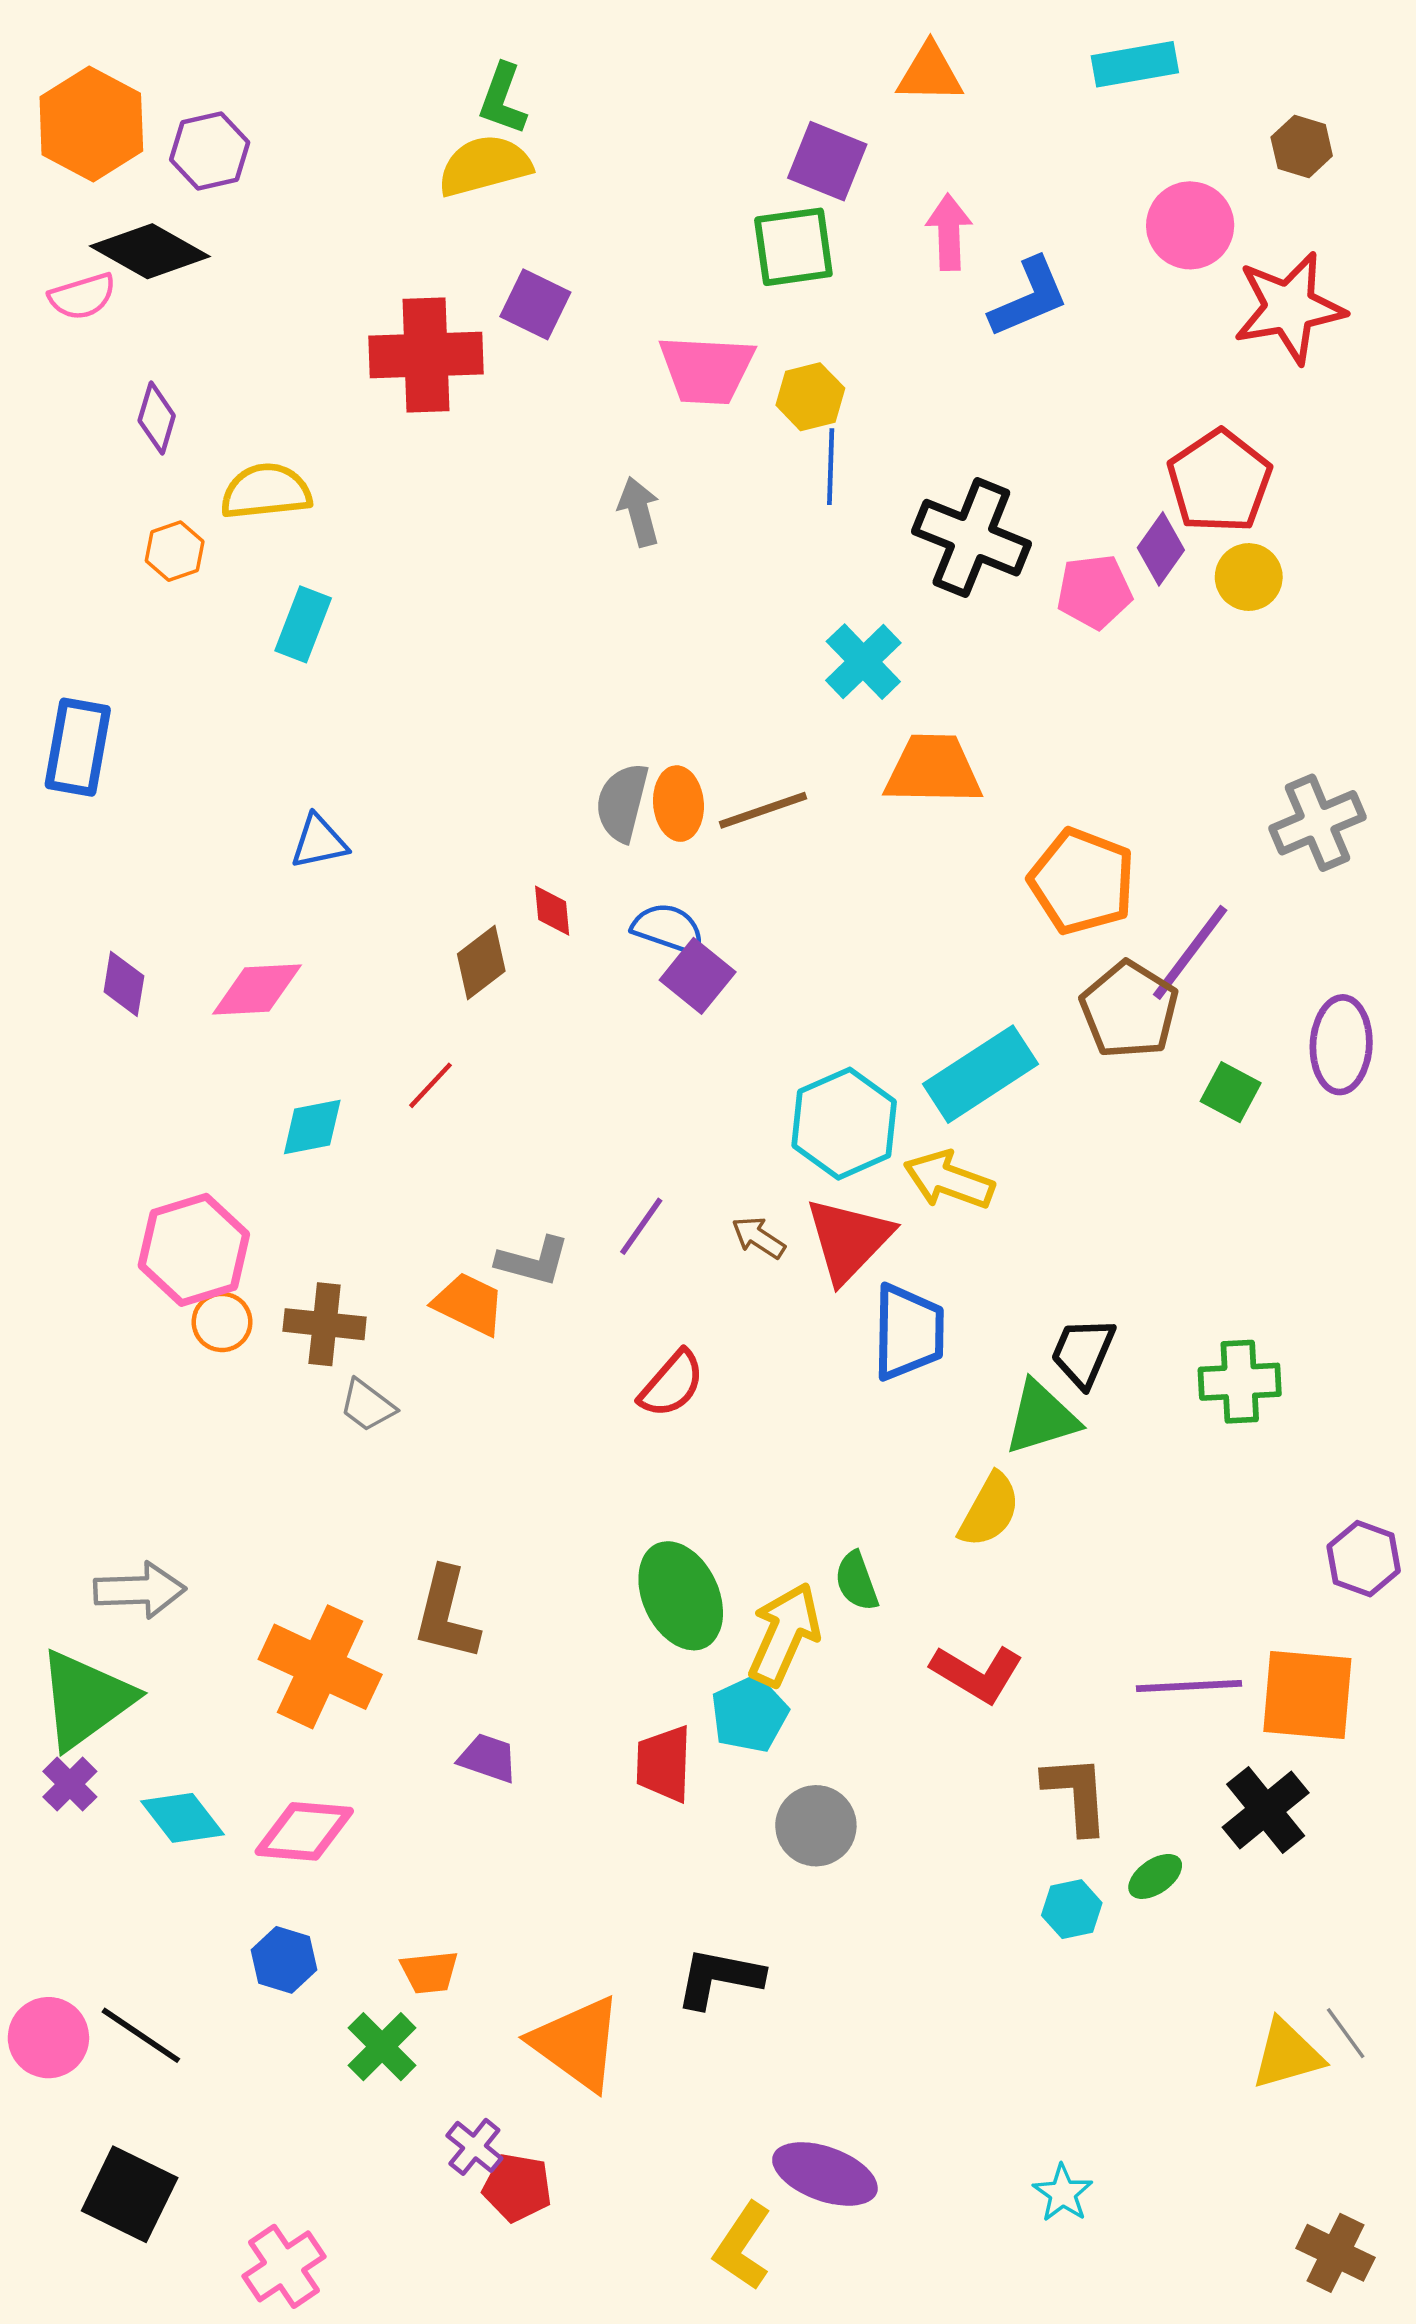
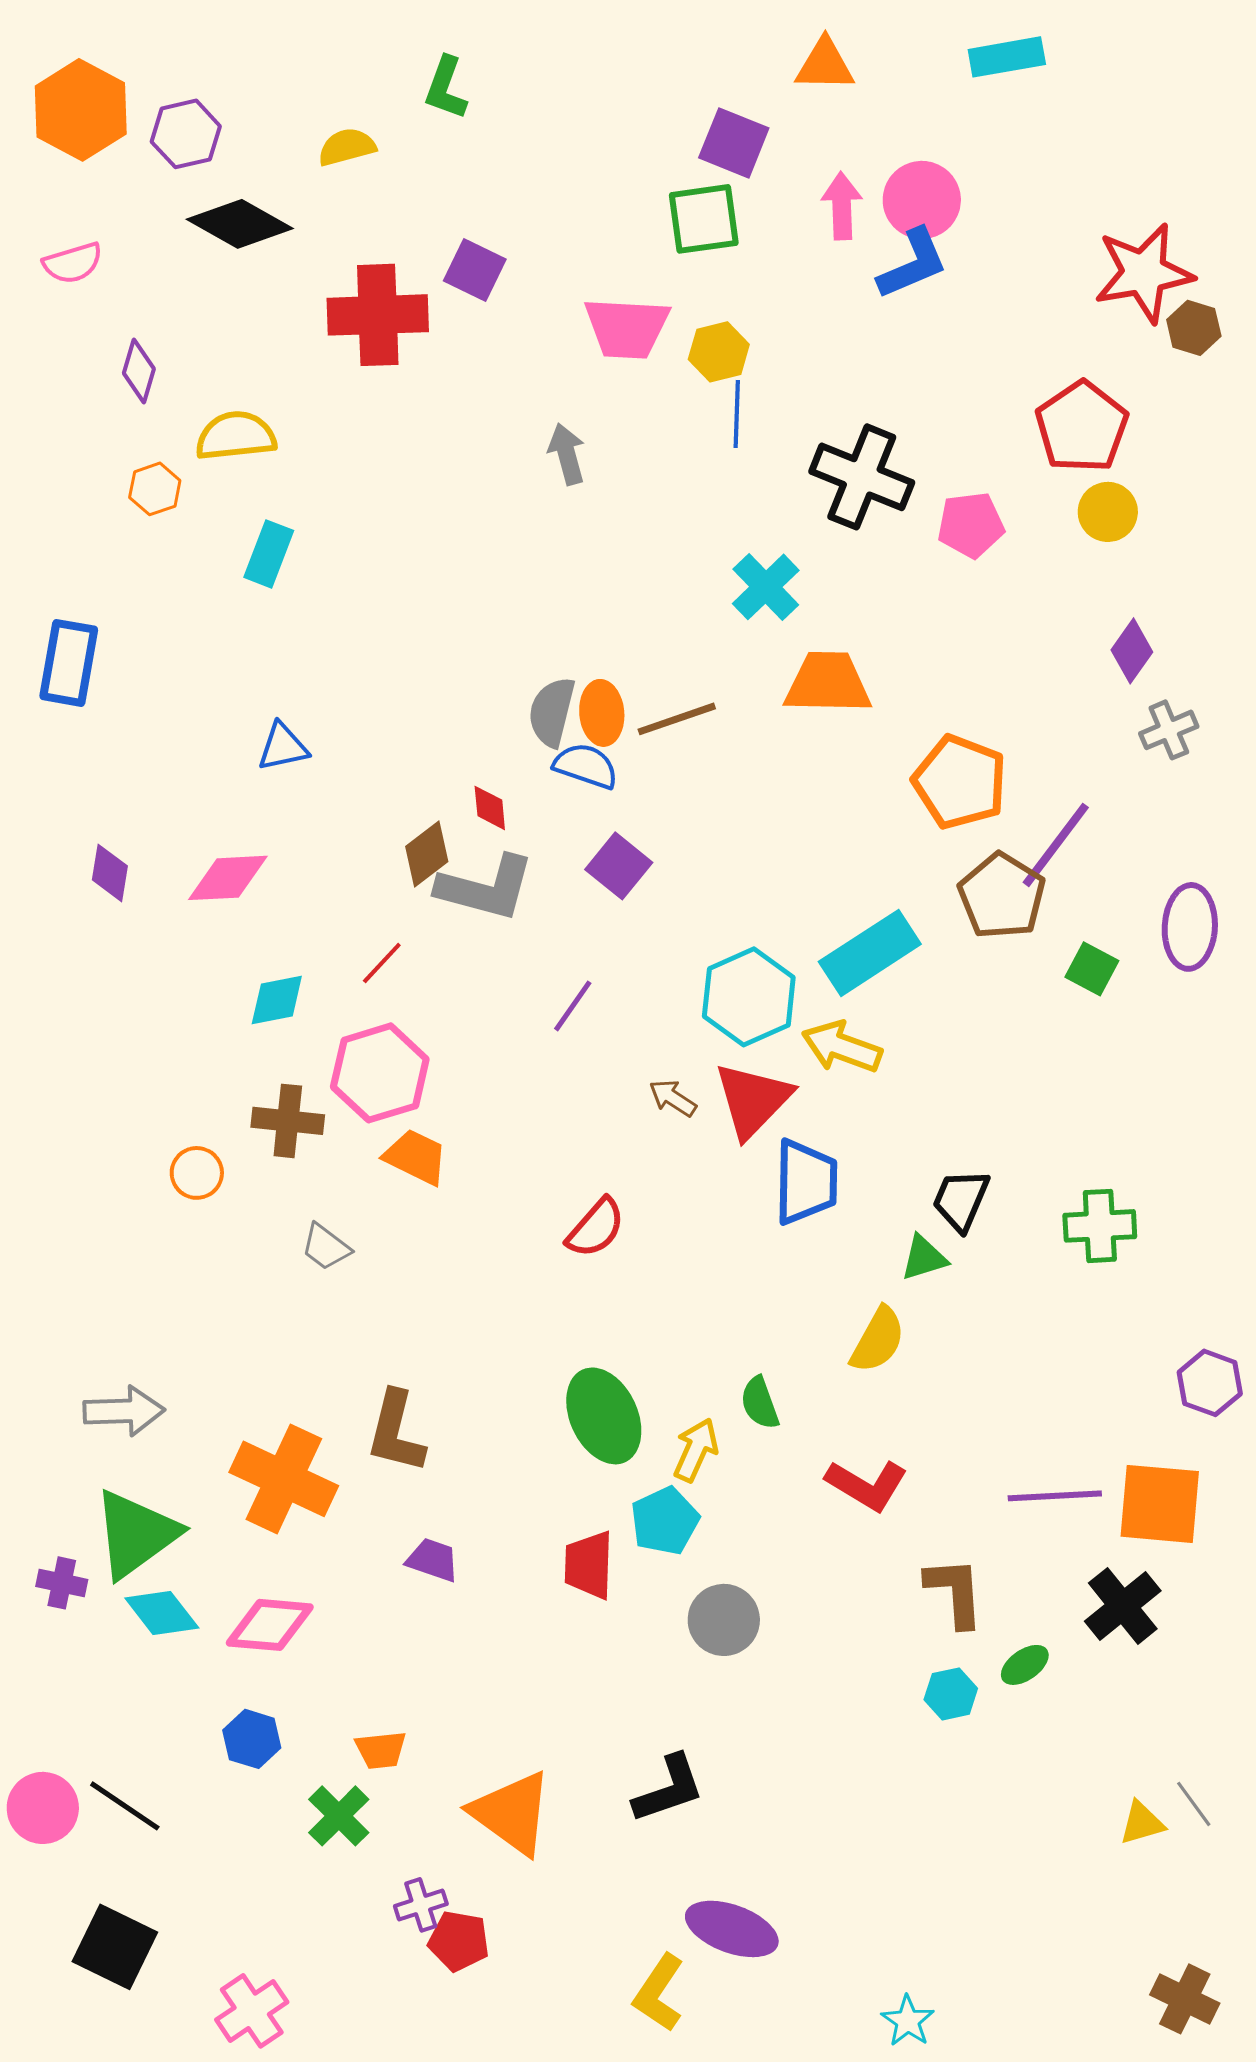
brown hexagon: (1302, 147) -> (1194, 328), moved
yellow semicircle: (485, 166) -> (347, 147), moved, size x0.7
pink circle: (1190, 225) -> (922, 200), moved
black diamond: (150, 251) -> (240, 224), moved
purple diamond: (1161, 549) -> (1132, 651), moved
gray cross: (1317, 823) -> (1169, 730), size x0.7
blue semicircle: (668, 929) -> (586, 766), moved
purple line: (641, 1226) -> (573, 1006), moved
pink hexagon: (194, 1250) -> (380, 1073), moved
gray L-shape: (533, 1261) -> (486, 888), moved, size x1.5
brown cross: (325, 1324) -> (288, 1121), moved
green triangle: (1041, 1418) -> (924, 1258), size x0.7
yellow arrow: (784, 1634) -> (696, 1450), size x0.7
green triangle: (86, 1700) -> (136, 1534), moved
purple cross: (70, 1784) -> (62, 1583), turned -33
black L-shape: (719, 1978) -> (669, 1789), moved, turned 150
yellow triangle: (1287, 2055) -> (1142, 1823), size x0.7
purple cross: (474, 2147) -> (421, 1905), turned 33
cyan star: (1063, 2193) -> (908, 2021), moved

